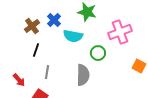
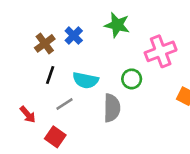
cyan semicircle: (73, 36) -> (86, 80), moved
gray line: (47, 72) -> (64, 104), turned 48

